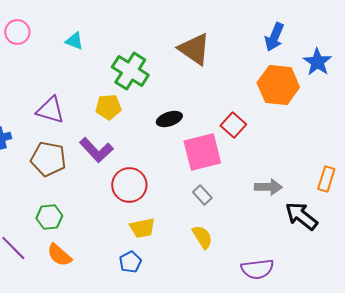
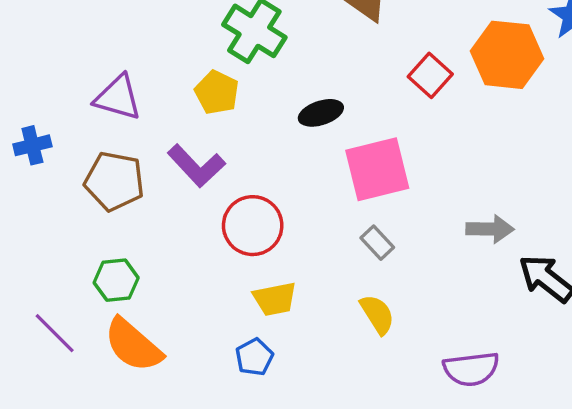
yellow pentagon: (108, 107) -> (217, 92), turned 30
red square: (233, 125) -> (430, 75), moved
orange semicircle: (59, 255) -> (133, 345), size x1.4

